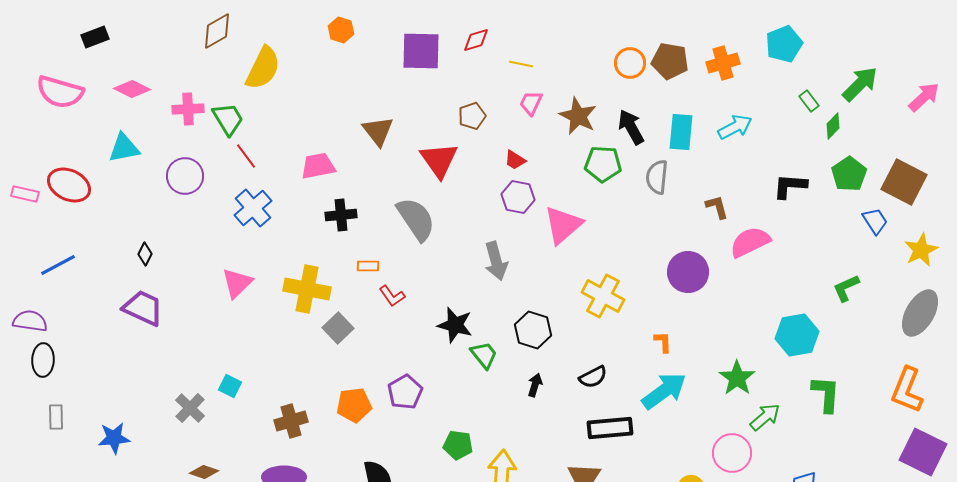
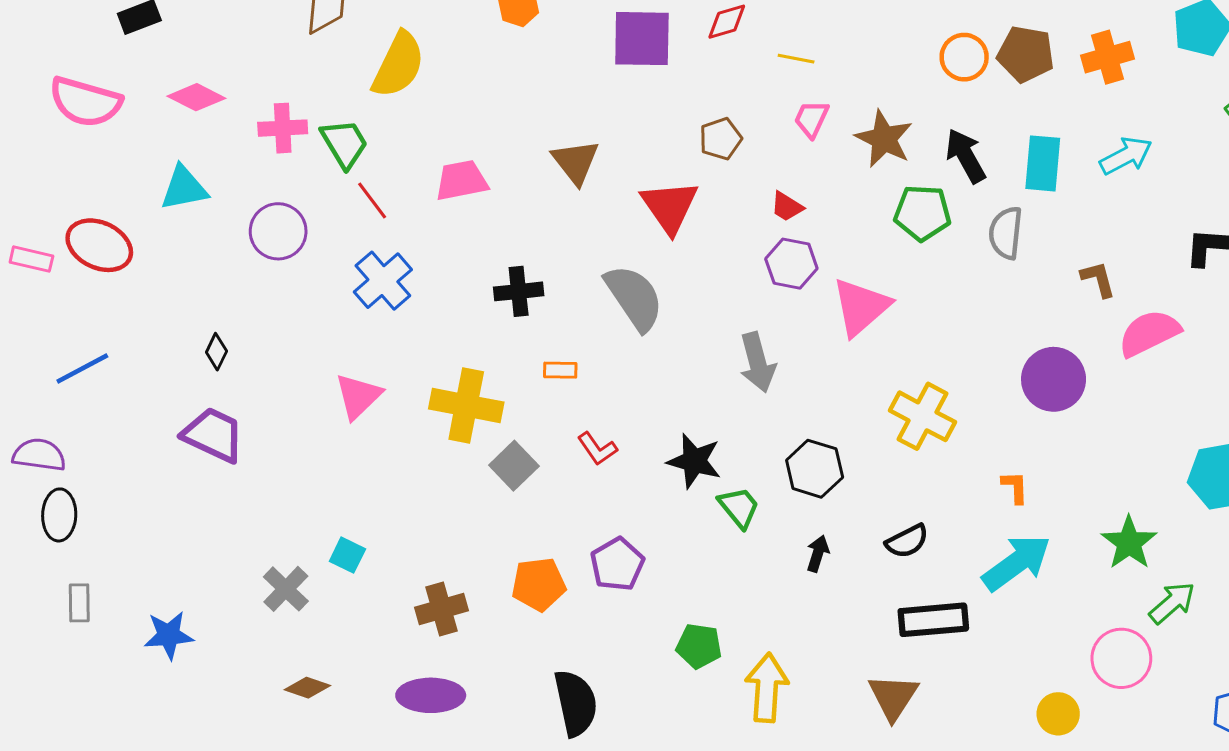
pink trapezoid: (318, 166) -> (462, 180), moved
red L-shape: (392, 296) -> (597, 449), moved

